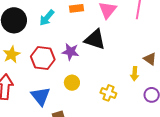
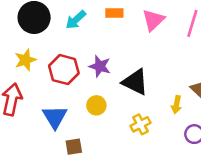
black triangle: (95, 40) -> (135, 82), moved
yellow cross: (108, 93) -> (140, 124), turned 35

